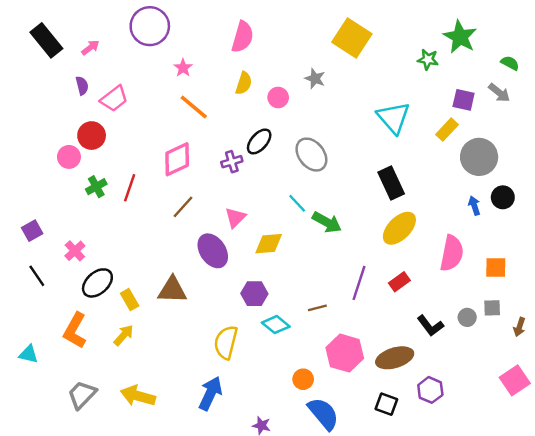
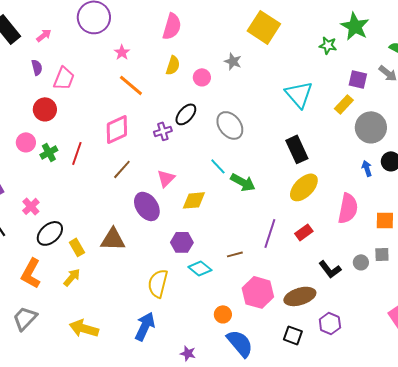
pink trapezoid: (114, 99) -> (64, 78), turned -30
pink circle: (69, 157) -> (26, 142), moved
gray trapezoid: (82, 395) -> (25, 318), moved

